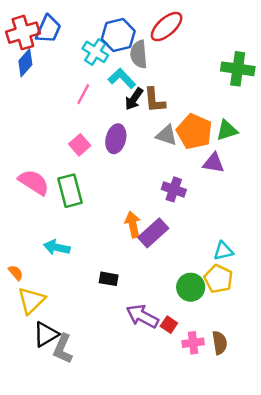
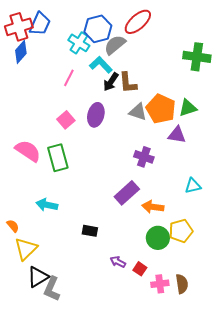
gray semicircle: (139, 54) -> (115, 45), turned 55
orange arrow: (133, 224) -> (153, 207), moved, turned -70
cyan triangle: (223, 251) -> (193, 186), moved
yellow pentagon: (218, 279) -> (181, 231), turned 30
purple arrow: (142, 316) -> (118, 262), size x0.6

